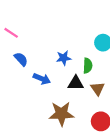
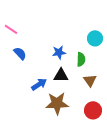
blue arrow: (42, 79) -> (39, 84), moved, turned -56
black triangle: (76, 83) -> (61, 75), moved

